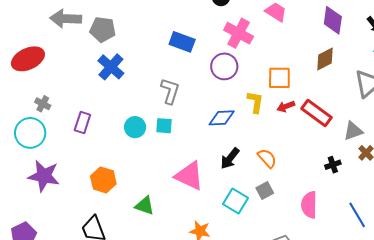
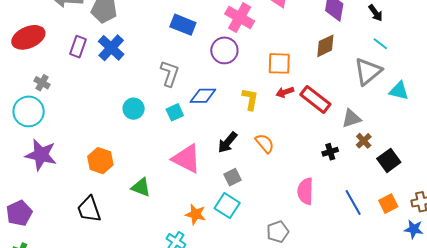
yellow L-shape: (255, 102) -> (250, 99), moved
blue diamond: (222, 118) -> (203, 96), moved
purple rectangle: (82, 123) -> (78, 47), moved
cyan square: (164, 126) -> (175, 112), moved, turned -30
gray square: (265, 191) -> (233, 177), moved
cyan square: (236, 201) -> (227, 206), moved

